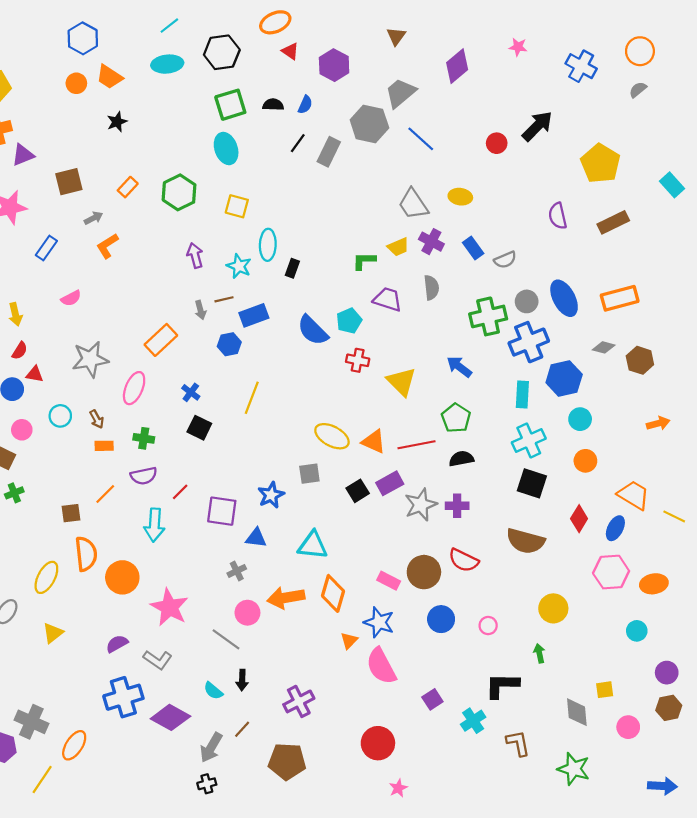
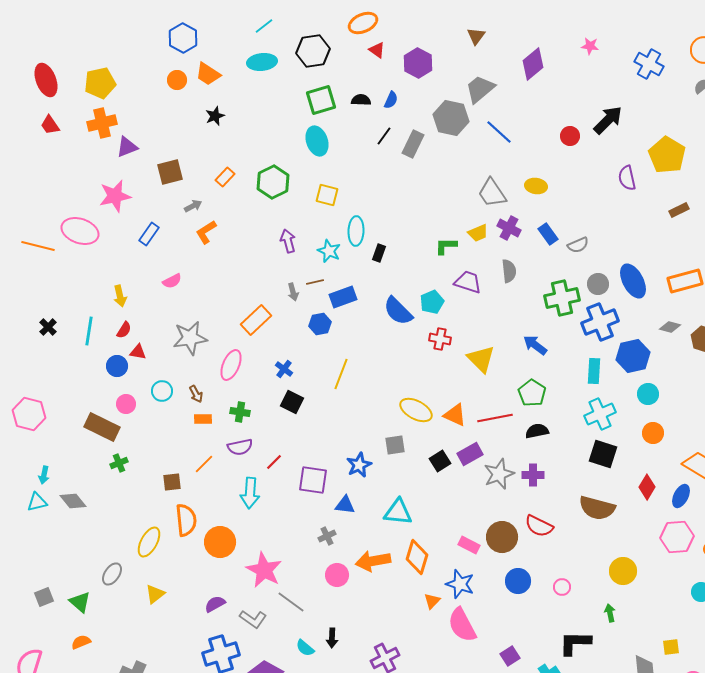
purple semicircle: (558, 216) -> (627, 178), moved
brown rectangle: (613, 222) -> (679, 210), size x0.7
gray line: (226, 639) -> (291, 602), moved

